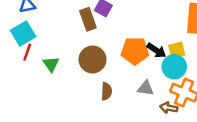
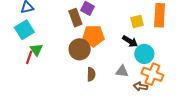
yellow square: (177, 50) -> (137, 21), moved
orange pentagon: (135, 51) -> (93, 36), moved
red line: (27, 52) -> (29, 57), moved
green triangle: (51, 64) -> (36, 50), moved

